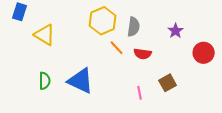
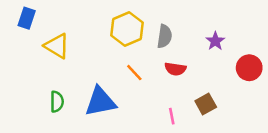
orange line: (117, 48) -> (134, 73), moved
blue triangle: (81, 81) -> (100, 102), turned -36

